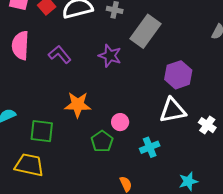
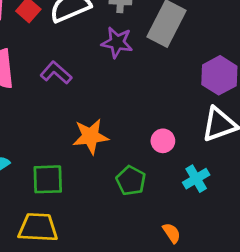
purple star: (110, 56) -> (117, 42), moved
pink circle: (120, 122) -> (163, 141), moved

